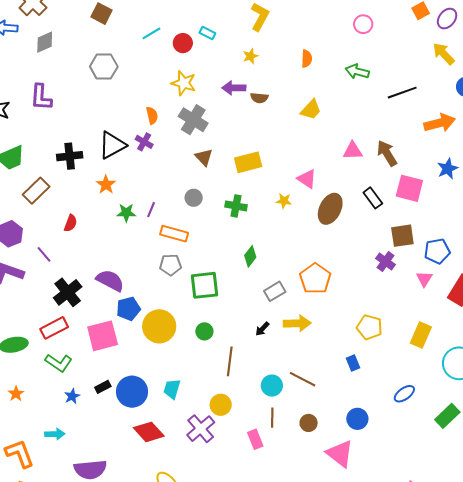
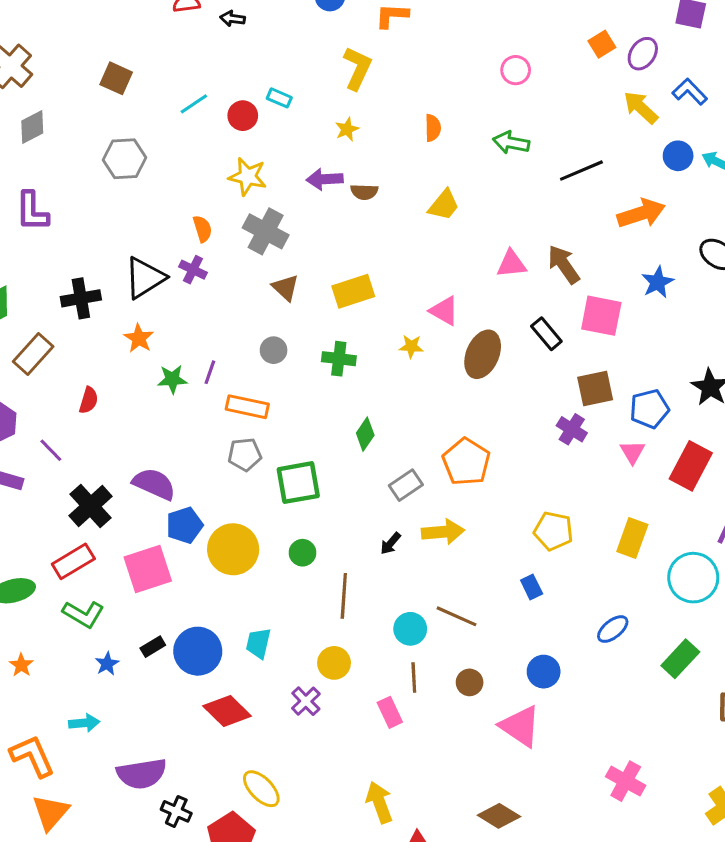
purple cross: (201, 429) -> (306, 701), size x0.7

